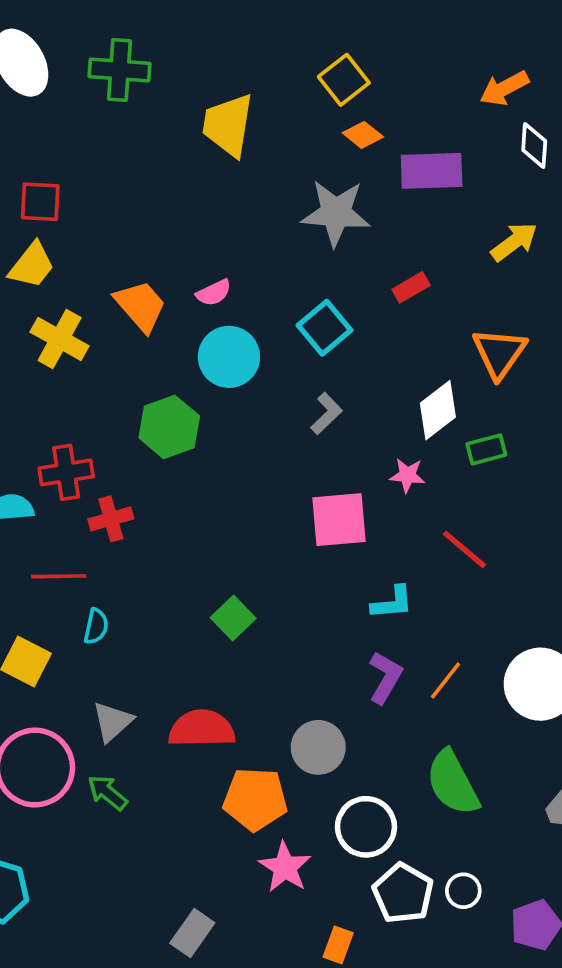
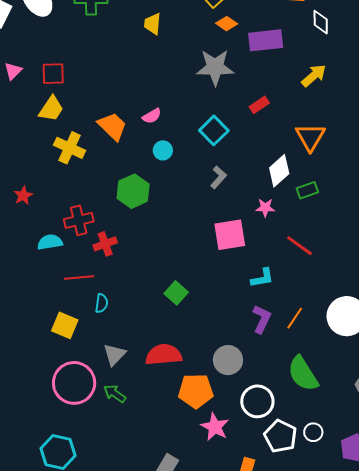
yellow trapezoid: (228, 125) -> (153, 24), size x0.6
cyan circle: (229, 357) -> (163, 150), size x0.6

